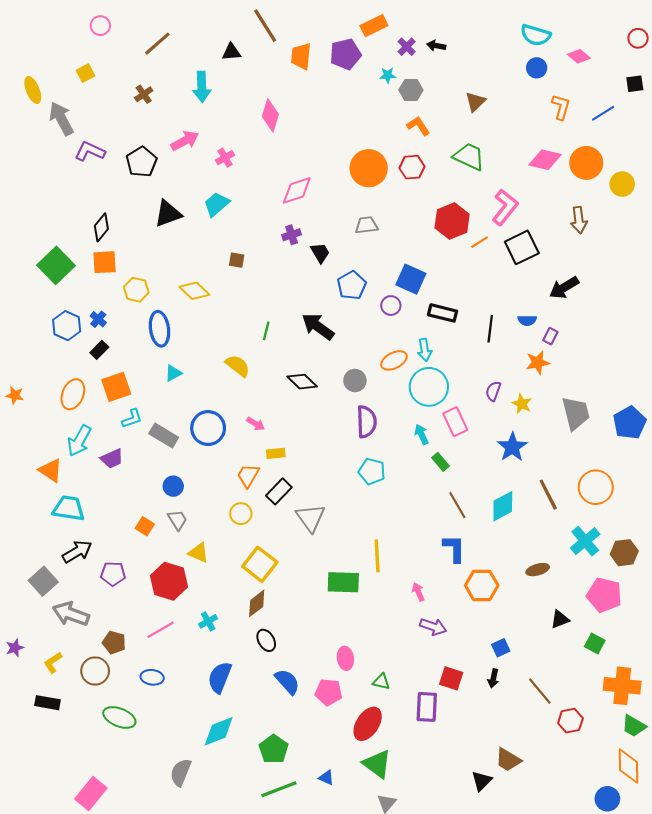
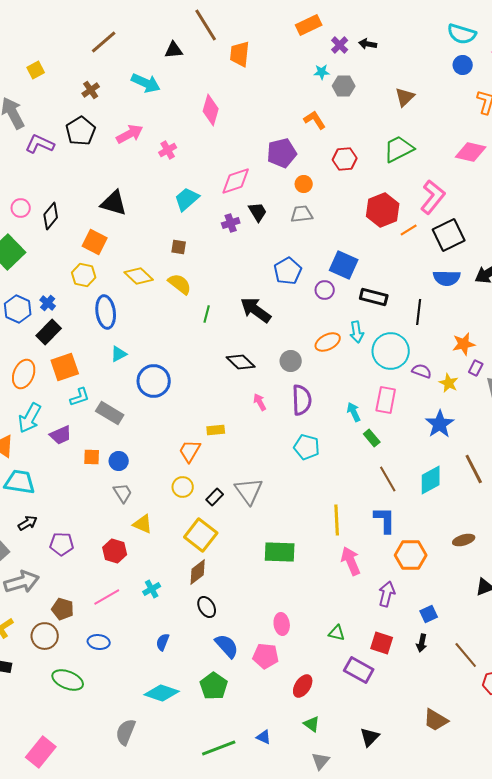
pink circle: (100, 26) -> (21, 208), moved
purple pentagon: (345, 54) -> (282, 153), moved
cyan arrow: (202, 87) -> (146, 83), turned -64
orange L-shape: (418, 126) -> (315, 120), moved
green trapezoid: (469, 157) -> (399, 149), turned -52
black pentagon: (142, 162) -> (81, 131), moved
orange circle: (369, 168) -> (304, 184), moved, size x0.5
cyan trapezoid: (217, 204) -> (187, 199), moved
black triangle: (168, 214) -> (114, 203), turned 36
black trapezoid: (320, 253) -> (258, 212), moved
orange square: (105, 262) -> (95, 242), moved, turned 30
blue semicircle: (527, 320) -> (447, 278), moved, size x1.5
purple rectangle: (550, 336) -> (476, 368), moved
black rectangle: (99, 350) -> (49, 332), size x1.4
yellow semicircle: (238, 366) -> (180, 284), moved
cyan circle: (429, 387) -> (391, 351), moved
purple semicircle: (493, 391) -> (422, 371), turned 90
pink rectangle: (455, 422) -> (386, 400), turned 36
pink arrow: (256, 424) -> (260, 402), moved, turned -150
blue circle: (208, 428) -> (154, 381), moved
black rectangle: (279, 491) -> (215, 497), moved, size x0.7
orange square: (145, 526) -> (92, 457), moved, turned -30
black arrow: (77, 552) -> (28, 523), size x0.7
yellow line: (377, 556) -> (337, 520), moved
red hexagon: (169, 581) -> (115, 551), size x0.7
pink arrow: (418, 592) -> (351, 561), size x1.6
gray arrow: (71, 614) -> (22, 582), turned 144
purple arrow: (433, 627) -> (387, 594), moved, turned -95
blue semicircle: (220, 677) -> (163, 642), size x0.6
green triangle: (381, 682) -> (337, 633), moved
purple rectangle: (427, 707) -> (359, 670), turned -64
red ellipse: (368, 724) -> (303, 686), size x0.7
cyan diamond: (219, 731) -> (162, 693), turned 40
green pentagon: (274, 749) -> (214, 686), moved
green triangle: (377, 764) -> (312, 724), size x0.6
black triangle: (482, 781) -> (370, 737), moved

